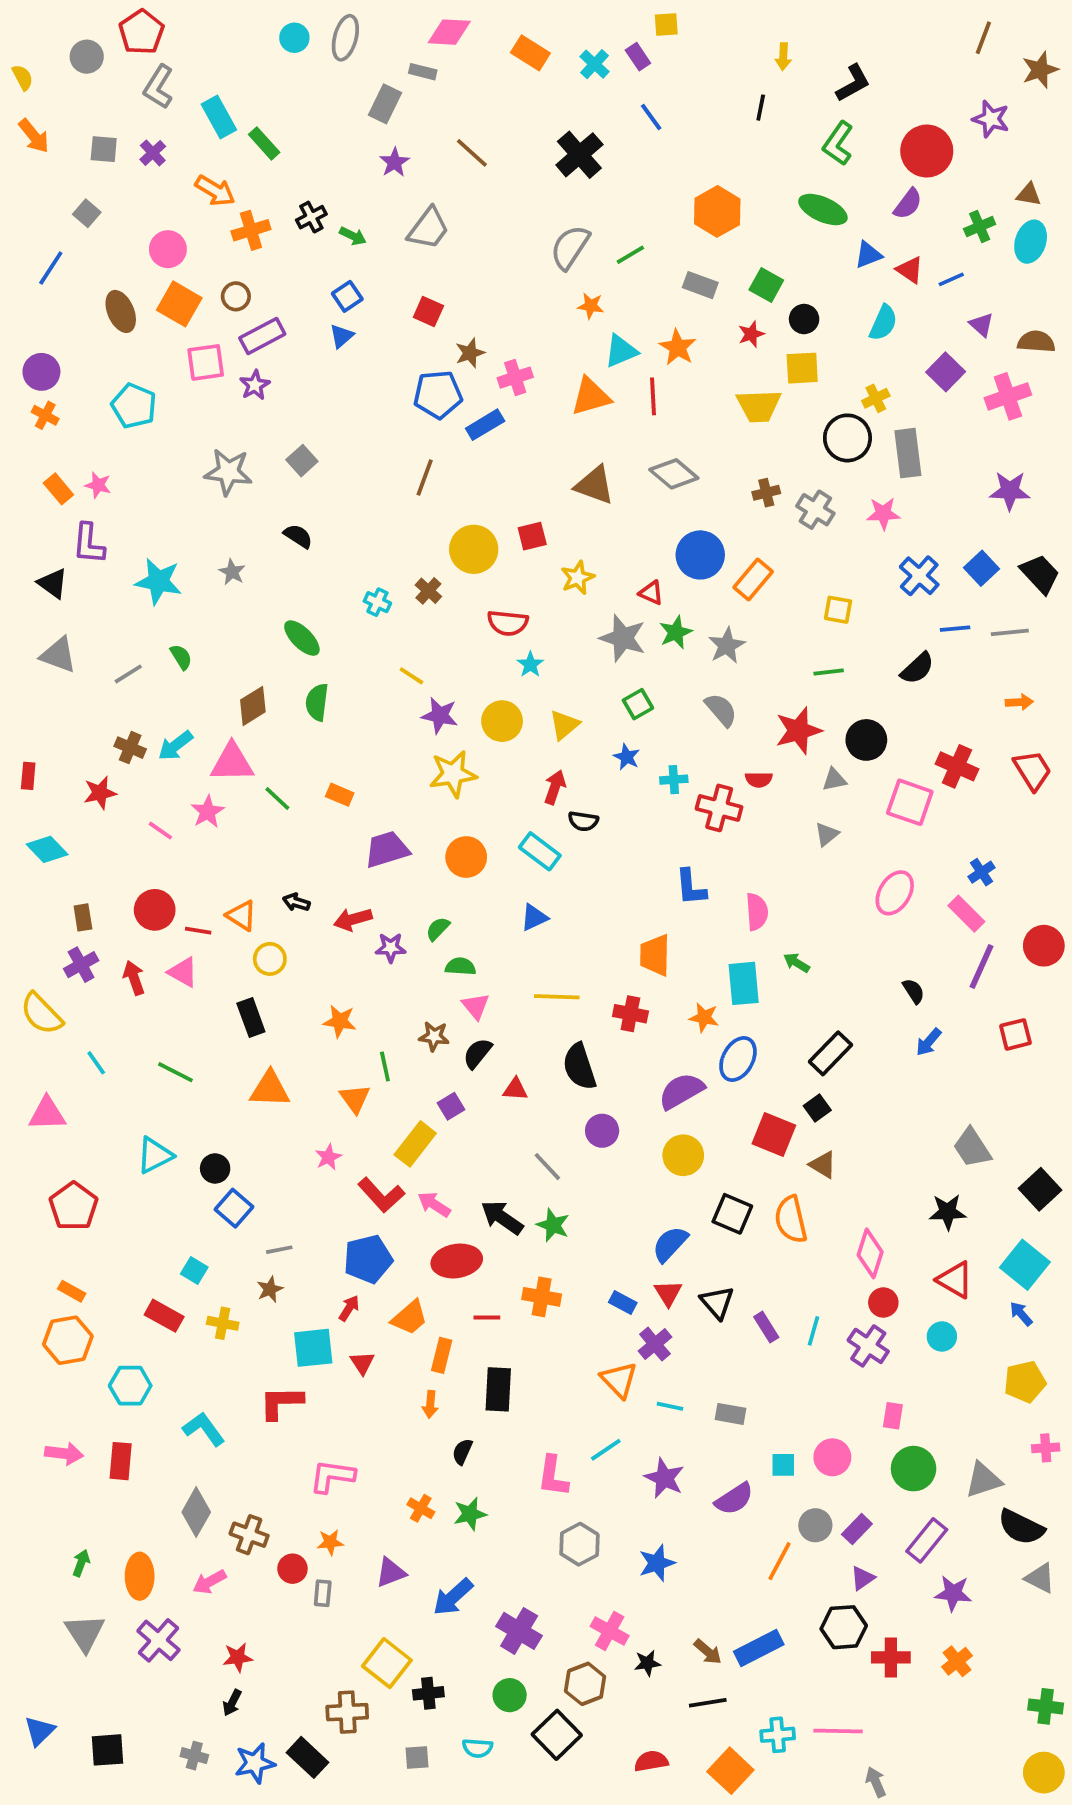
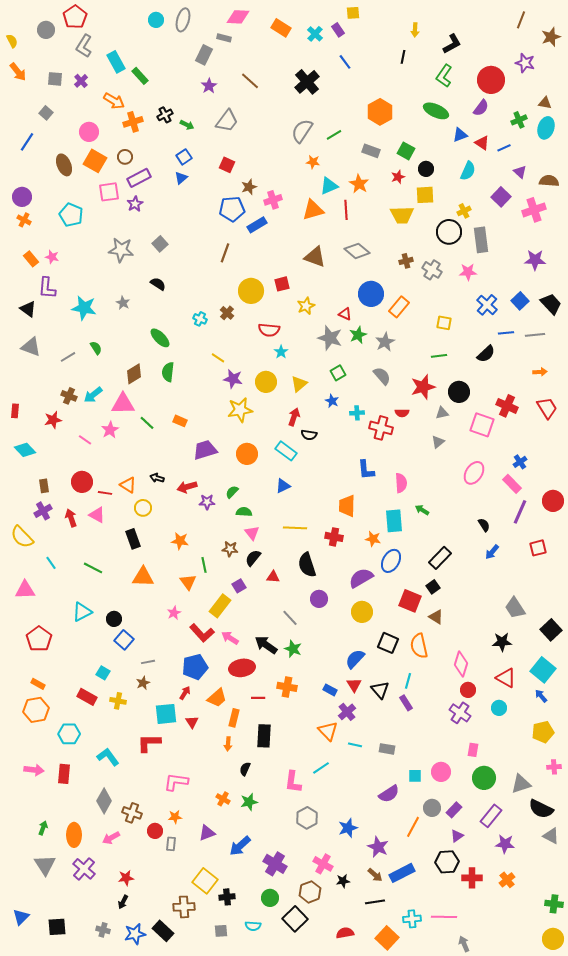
cyan line: (813, 1331) -> (408, 681), moved
purple star: (664, 1478) -> (378, 847), moved

